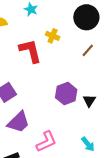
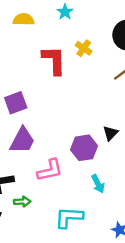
purple hexagon: (66, 94) -> (84, 148), moved
purple trapezoid: (19, 122) -> (22, 140), turned -30

